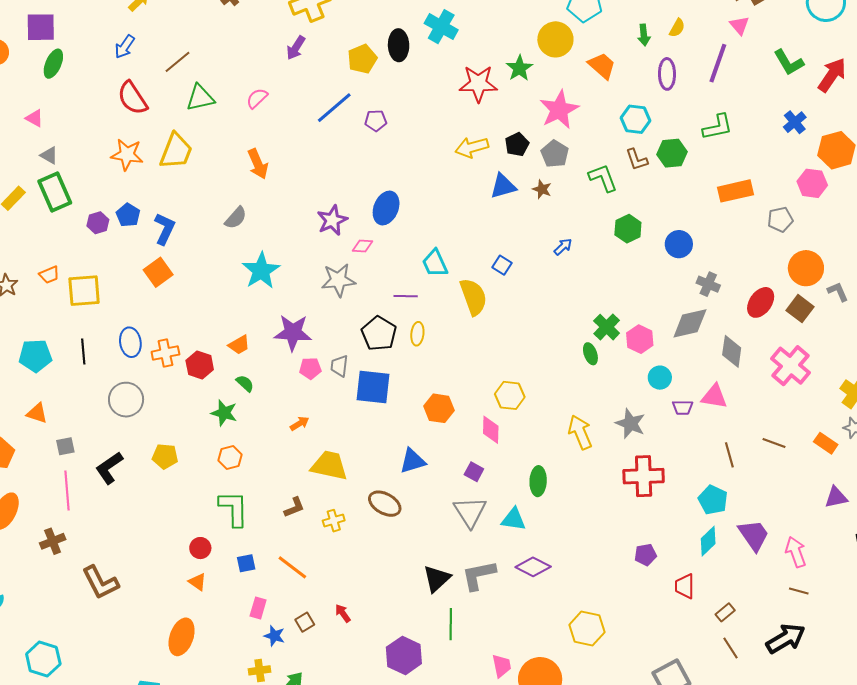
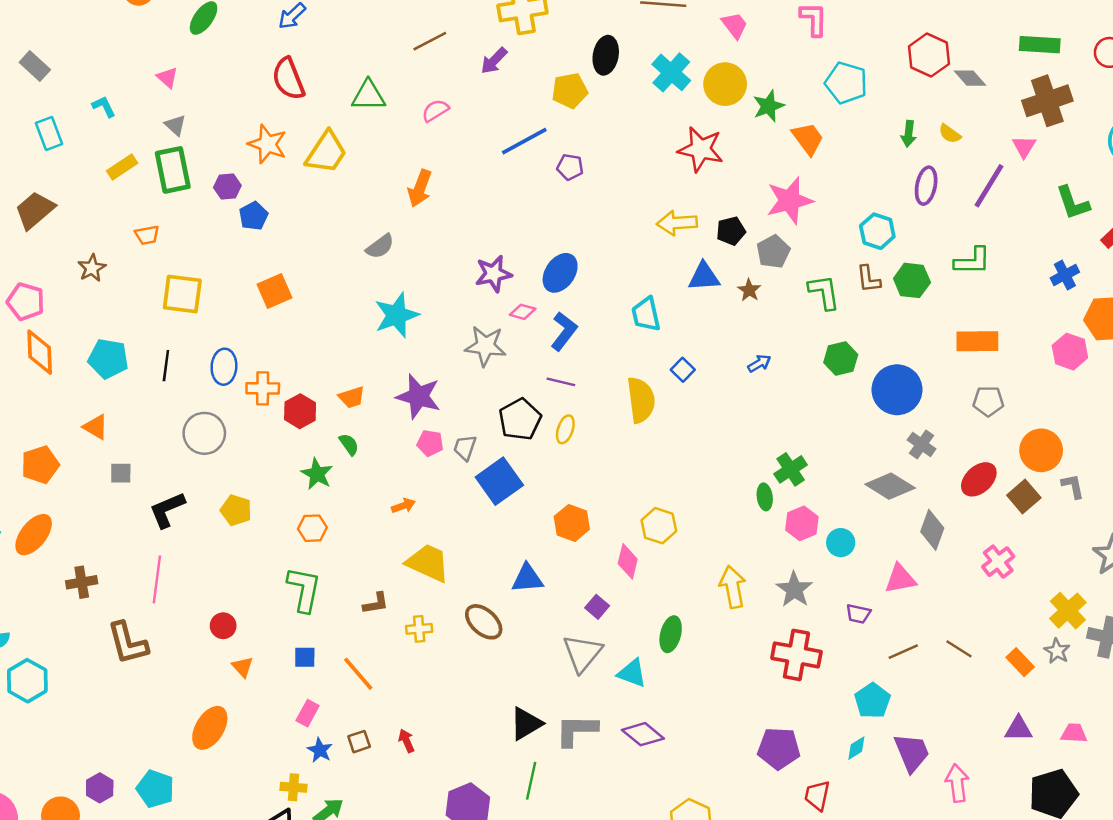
yellow semicircle: (677, 28) -> (950, 134), turned 84
yellow circle: (555, 39) -> (725, 84), moved
black ellipse: (399, 45) -> (606, 55), moved
brown line: (178, 62) -> (430, 41), moved
orange trapezoid: (602, 66) -> (808, 139), moved
green star: (519, 68) -> (769, 106), moved
orange arrow: (258, 164) -> (420, 188), turned 32
gray pentagon: (780, 220) -> (988, 401), moved
purple hexagon: (98, 223) -> (227, 187), moved
blue L-shape: (165, 229) -> (564, 331), moved
blue circle: (679, 244) -> (897, 390), size x1.5
cyan trapezoid: (435, 263) -> (646, 314), moved
orange trapezoid: (49, 275) -> (147, 235), moved
gray diamond: (690, 323) -> (890, 486), turned 33
pink hexagon: (640, 339) -> (802, 523), moved
pink cross: (791, 366) -> (998, 562), size x0.7
blue square: (373, 387) -> (499, 481), turned 36
pink triangle: (714, 397) -> (900, 579), turned -32
purple trapezoid: (683, 407) -> (858, 614), moved
brown line: (729, 455) -> (903, 652), turned 70
pink line: (67, 491) -> (157, 579), moved
cyan diamond: (708, 541) -> (856, 748), size x0.7
red circle: (200, 548) -> (223, 626), moved
purple pentagon: (645, 555) -> (779, 748), size x1.6
cyan hexagon: (43, 659) -> (27, 681), moved

